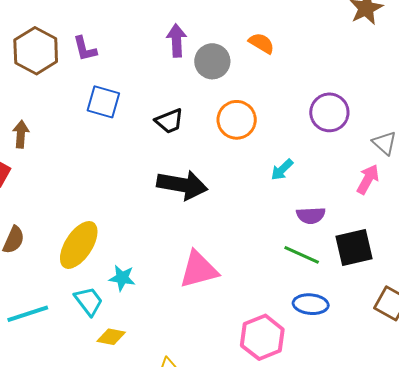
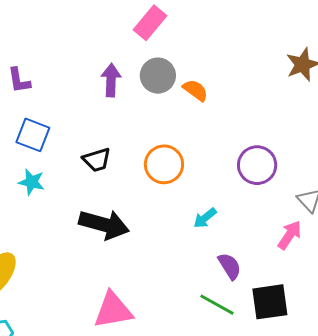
gray circle: (212, 61) -> (158, 76), moved
purple semicircle: (311, 215) -> (230, 266), turned -124
cyan star: (122, 278) -> (32, 182), moved

